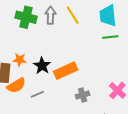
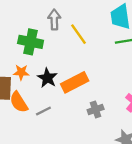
yellow line: (73, 15) -> (79, 34), moved
green cross: (26, 17) -> (31, 42), moved
orange semicircle: (16, 85) -> (19, 102), turned 90

